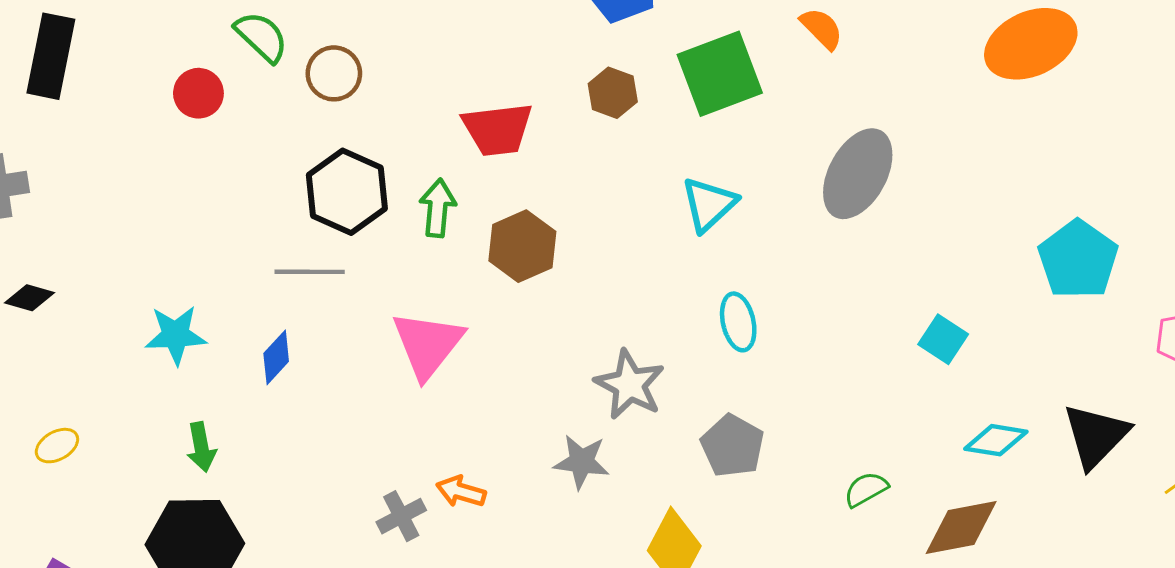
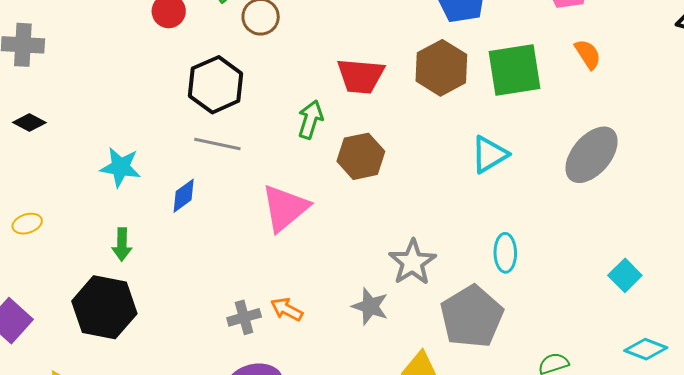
brown hexagon: (613, 93) -> (441, 68), size x1.6
black hexagon: (347, 192) -> (216, 85), moved
cyan ellipse: (738, 322) -> (505, 253), moved
gray pentagon: (732, 446) -> (472, 317), size x1.5

